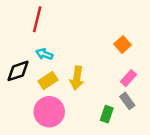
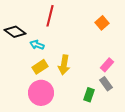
red line: (37, 19) -> (50, 16), moved
orange square: (122, 44) -> (102, 23), moved
black diamond: (18, 71) -> (15, 32), moved, turned 55

